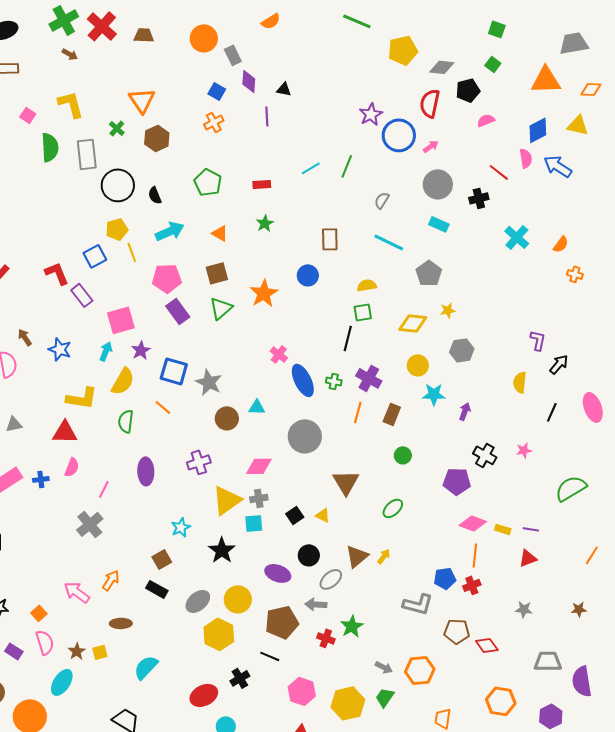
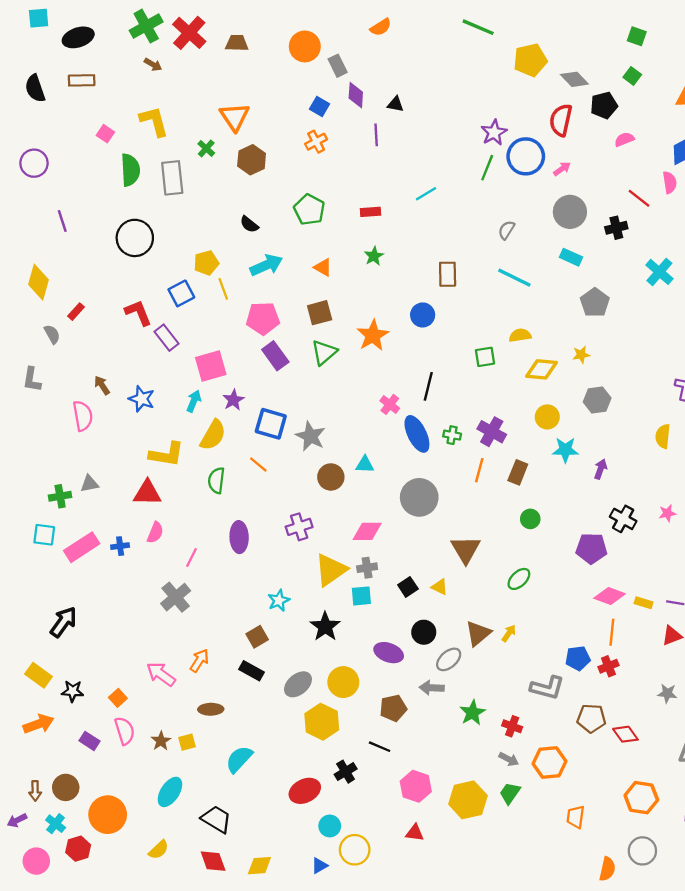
gray diamond: (442, 67) -> (574, 79), turned 40
green line: (347, 166) -> (487, 168), moved
black circle: (118, 185) -> (135, 238), moved
black semicircle: (155, 195) -> (249, 224), turned -30
gray pentagon: (429, 273) -> (595, 303), moved
yellow semicircle: (367, 285) -> (520, 335), moved
black line: (348, 338) -> (428, 386), moved
brown pentagon: (282, 622) -> (393, 708), size x0.7
red cross: (326, 638) -> (512, 726), moved
cyan ellipse: (62, 682) -> (170, 792), moved

